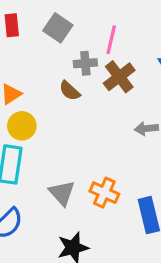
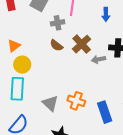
brown cross: (119, 77) -> (82, 44), moved
brown semicircle: (70, 91) -> (56, 45), moved

